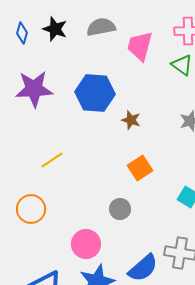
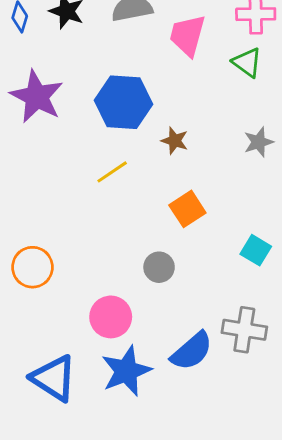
purple star: (34, 89) -> (37, 97), turned 30
yellow line: (52, 160) -> (112, 172), moved

